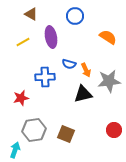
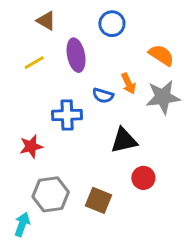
orange arrow: (86, 70) -> (128, 84), moved
gray star: (109, 81) -> (163, 97), moved
red circle: (114, 130) -> (143, 178), moved

